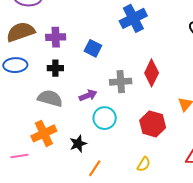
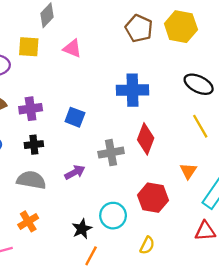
blue cross: (133, 18) -> (133, 90), moved, turned 32
cyan circle: (105, 118) -> (113, 216), moved
orange cross: (44, 133) -> (28, 221), size x0.7
black star: (78, 144) -> (82, 229), moved

